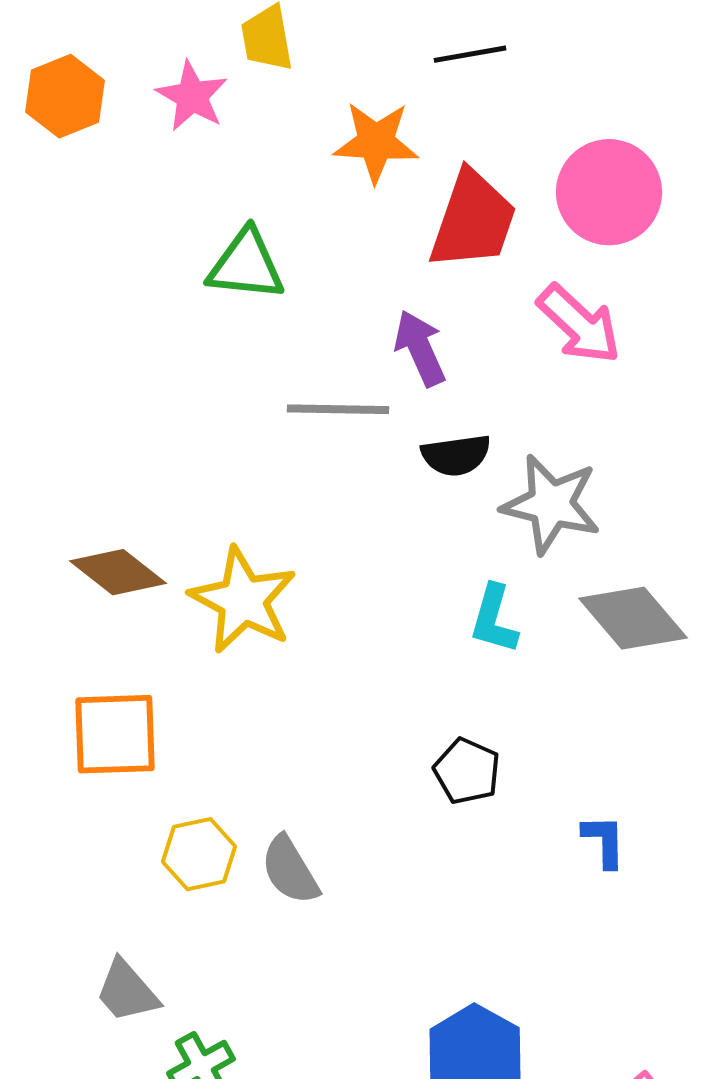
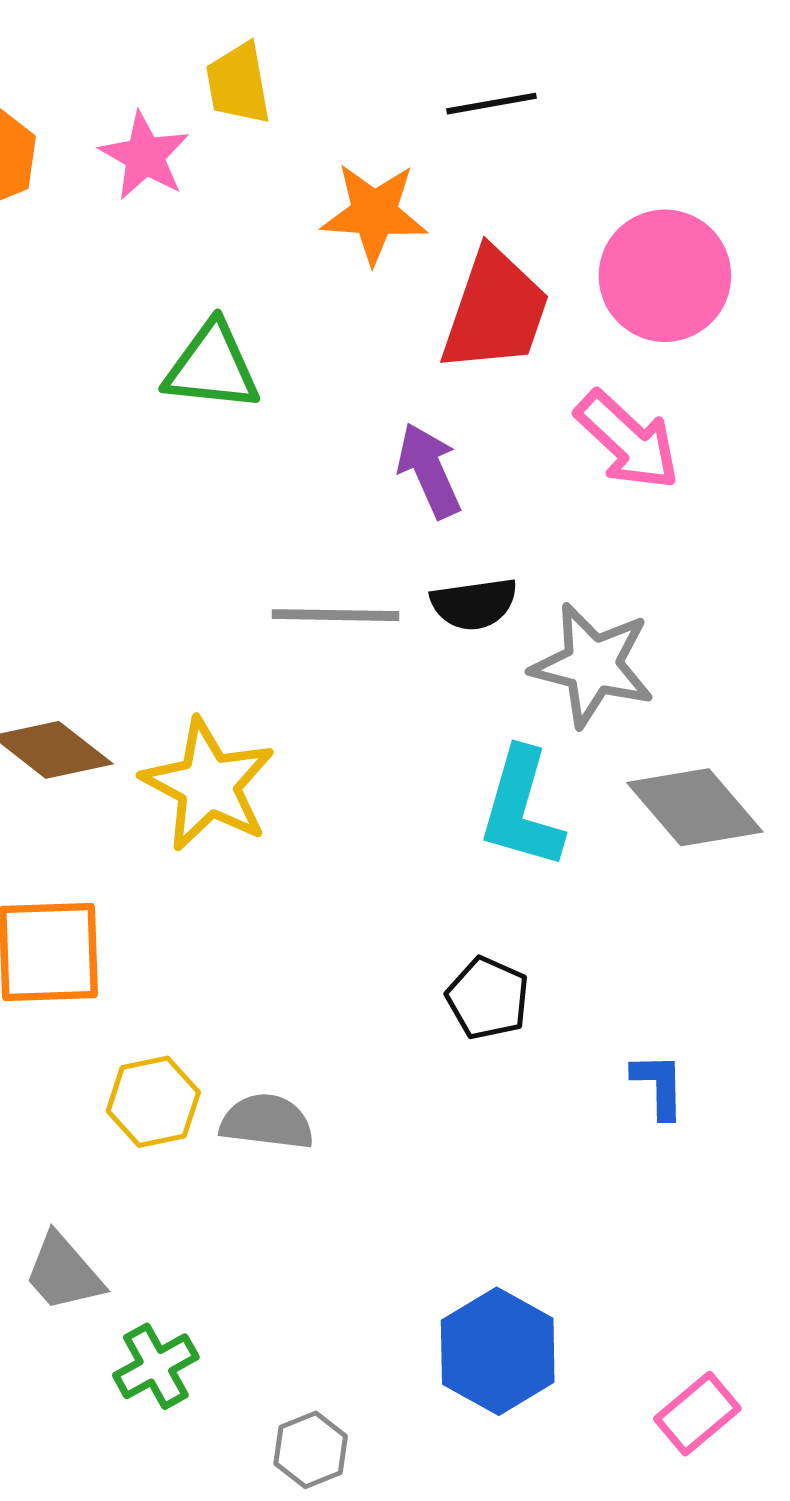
gray line: (338, 409) -> (336, 615), moved
cyan L-shape: (494, 619) -> (521, 809), size x1.4
gray semicircle: (290, 870) -> (267, 1122), turned 128

